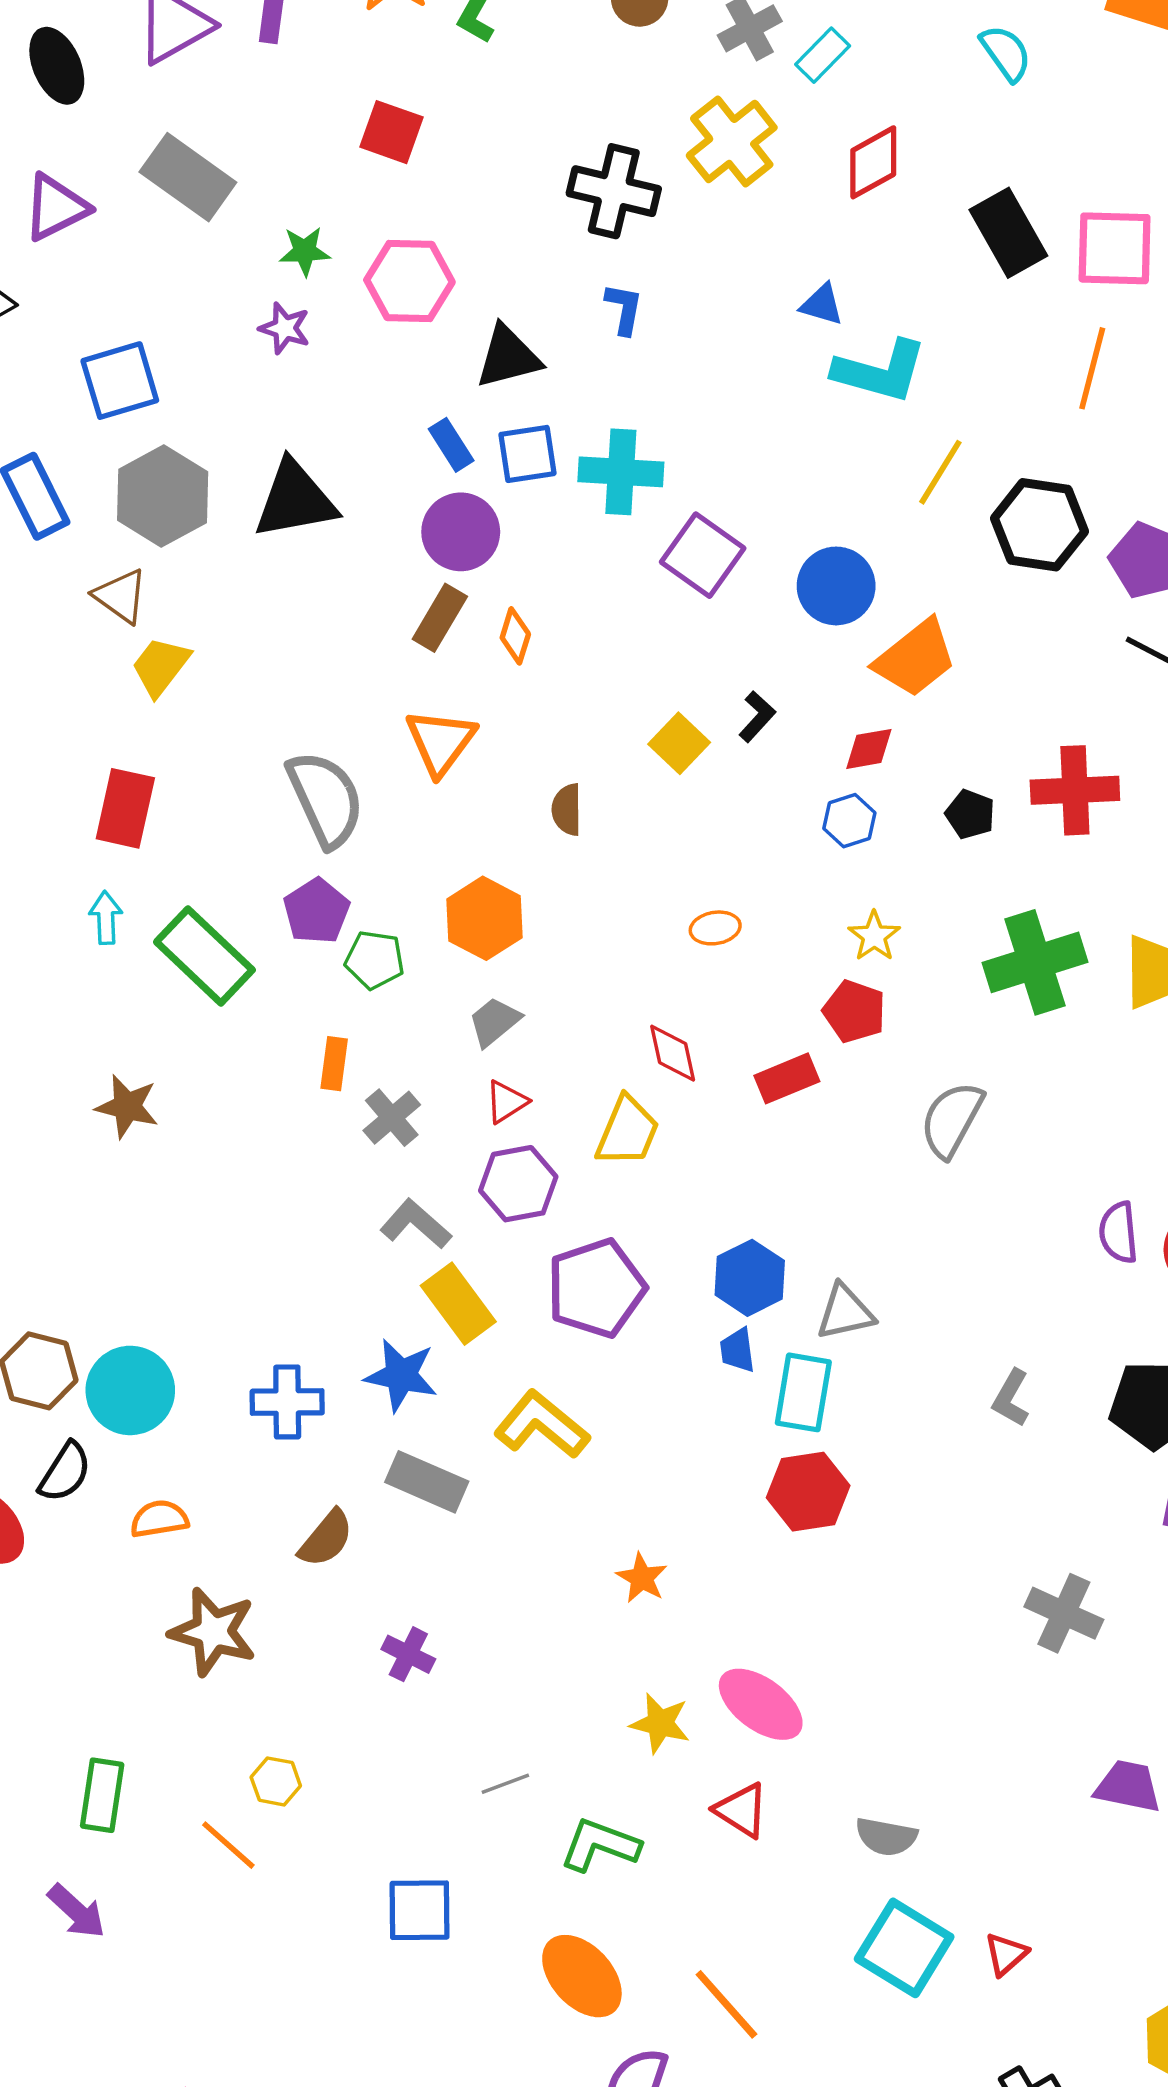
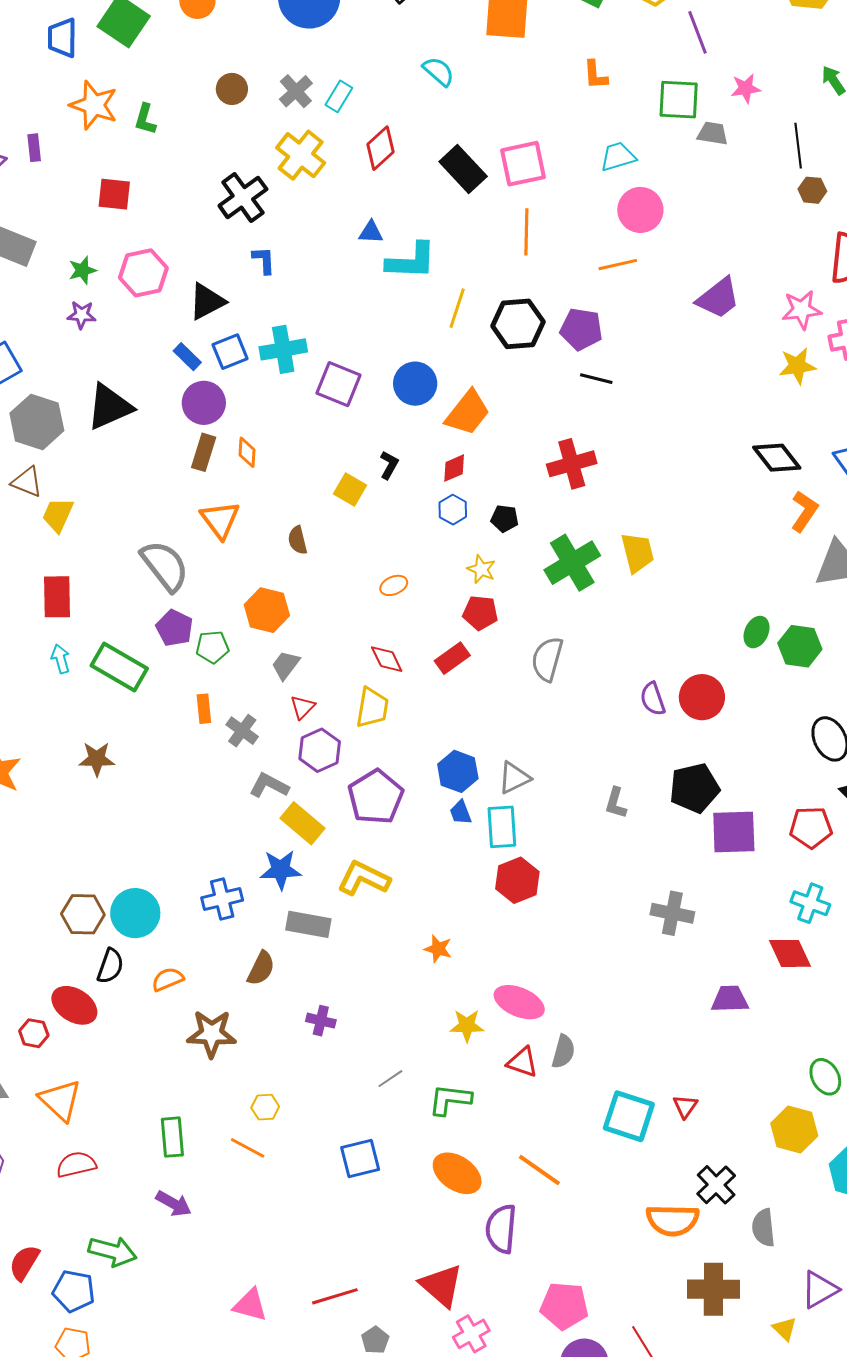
black cross: (614, 191) -> (243, 197), turned -36
black pentagon: (970, 814) -> (505, 519), moved
gray semicircle: (886, 1837) -> (563, 1052), moved, turned -72

